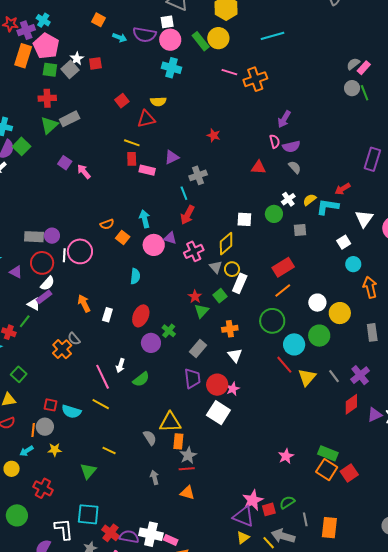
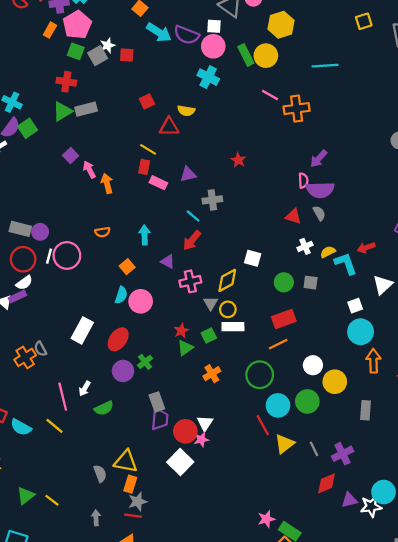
cyan arrow: (120, 37) -> (159, 32), size x1.6
orange rectangle: (23, 56) -> (50, 30), size x0.6
purple semicircle: (291, 146) -> (320, 190), size x1.4
red triangle: (259, 167) -> (293, 216), moved
cyan line: (184, 193) -> (193, 216), turned -40
cyan L-shape: (327, 207) -> (346, 264), turned 50
green circle: (274, 214) -> (284, 282), moved
orange square: (123, 237) -> (127, 267), moved
pink circle: (154, 245) -> (141, 301), moved
cyan circle: (353, 264) -> (361, 332), size x1.5
white rectangle: (240, 283) -> (233, 327), turned 54
orange arrow: (84, 303) -> (107, 183), moved
white rectangle: (107, 315) -> (82, 330), size x1.6
orange cross: (230, 329) -> (212, 374), turned -35
gray rectangle: (198, 349) -> (157, 402), moved, turned -72
white triangle: (235, 355) -> (205, 423), moved
yellow line: (109, 450) -> (52, 500), moved
pink star: (286, 456) -> (266, 519), moved

